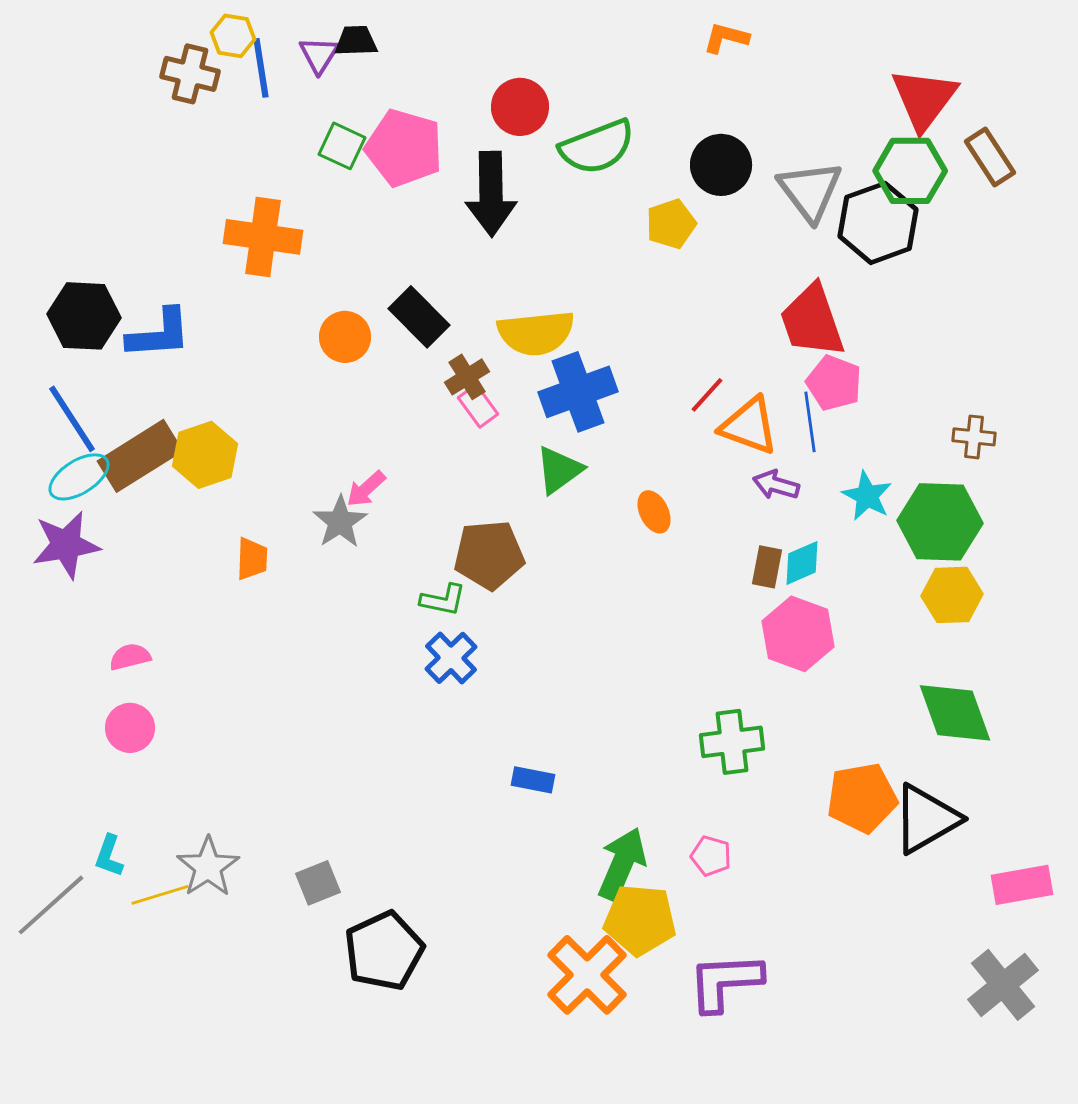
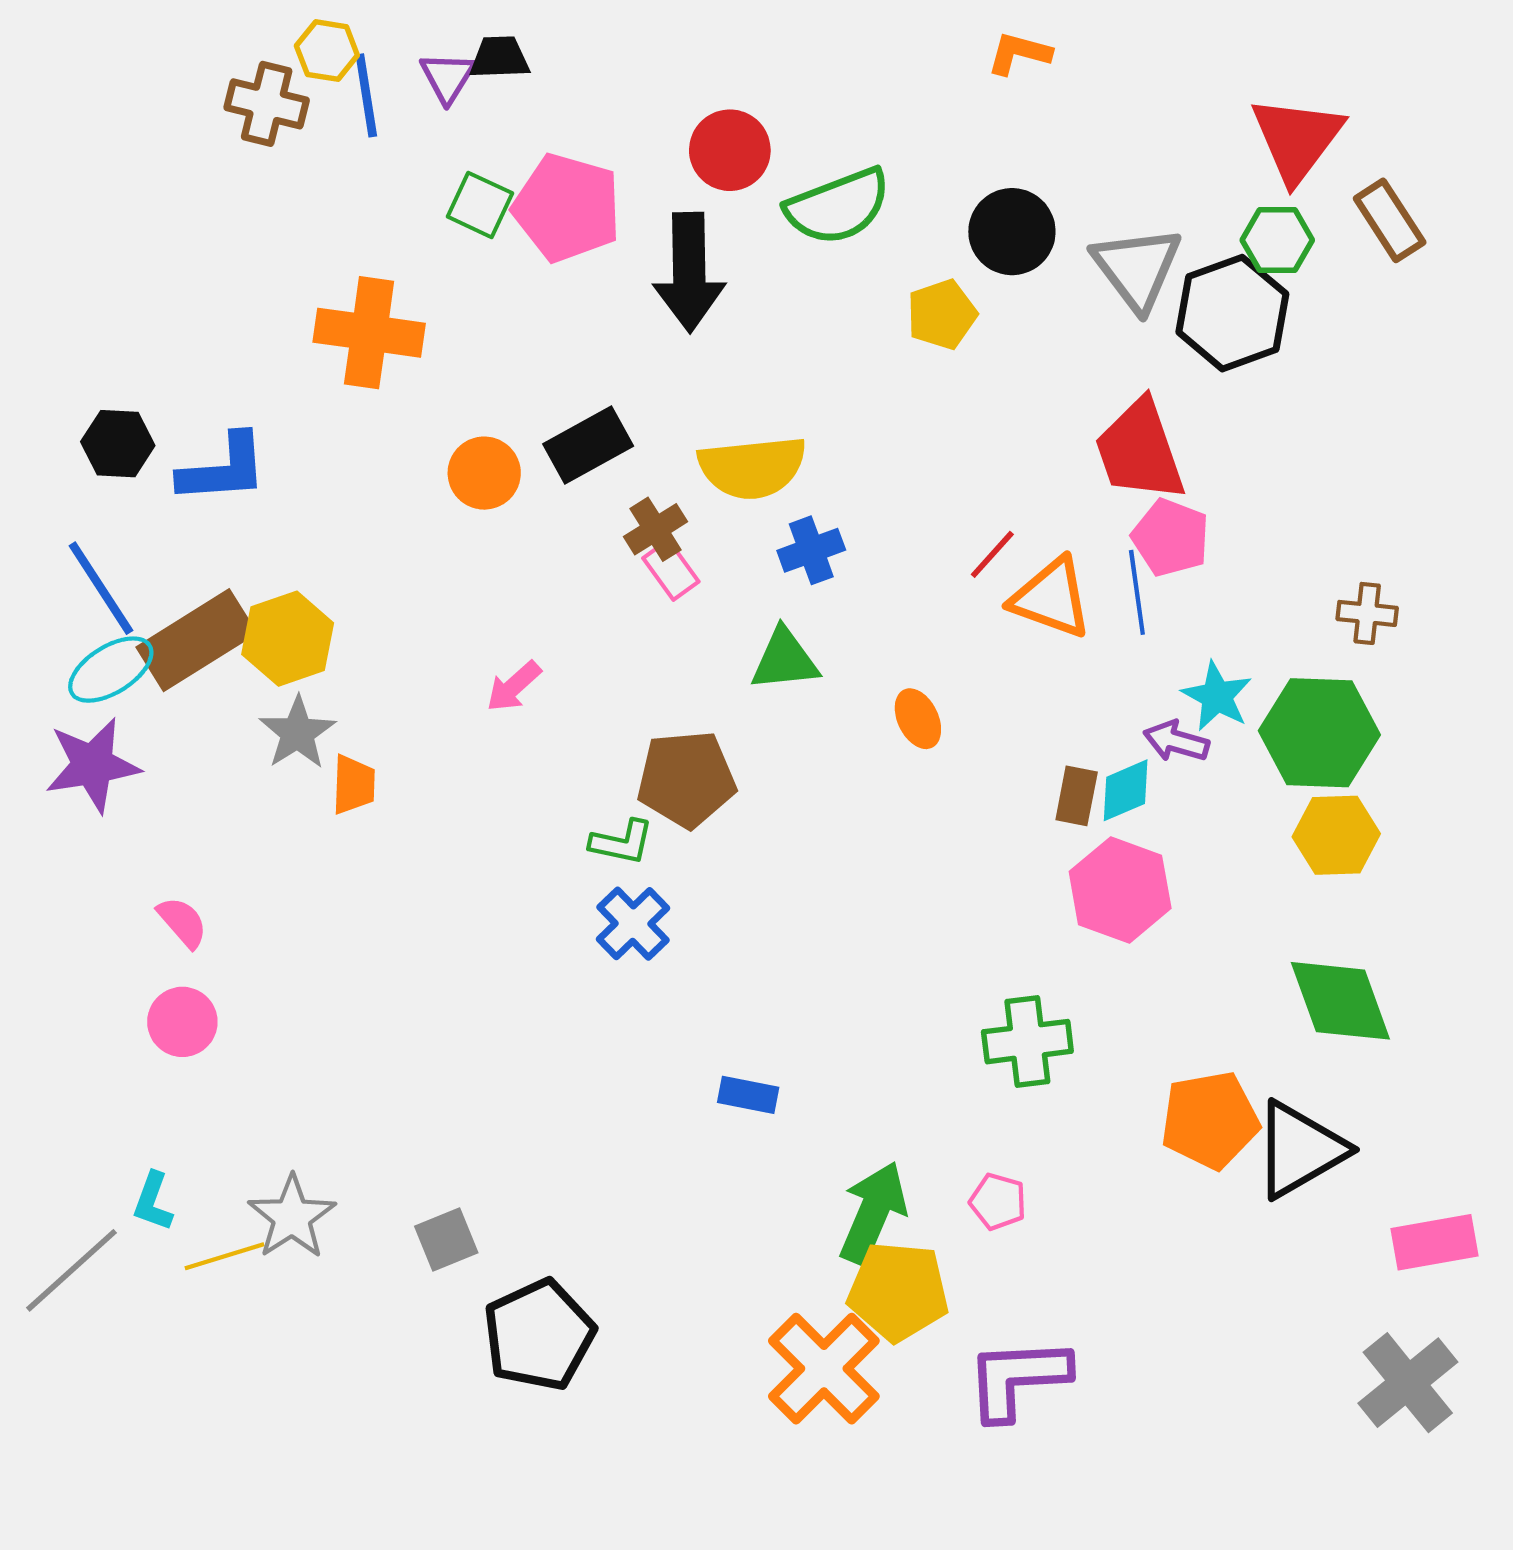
green hexagon: (910, 171) -> (1277, 240), size x0.7
black hexagon: (84, 316) -> (118, 444), size x0.7
black rectangle: (419, 317) -> (588, 445), turned -74
blue cross: (578, 392) -> (811, 550), size x0.6
green triangle: (559, 470) -> (785, 660), turned 30
purple arrow: (776, 485) -> (1176, 741), moved
gray star: (340, 522) -> (297, 733), moved
pink semicircle: (130, 657) -> (182, 922), turned 63

